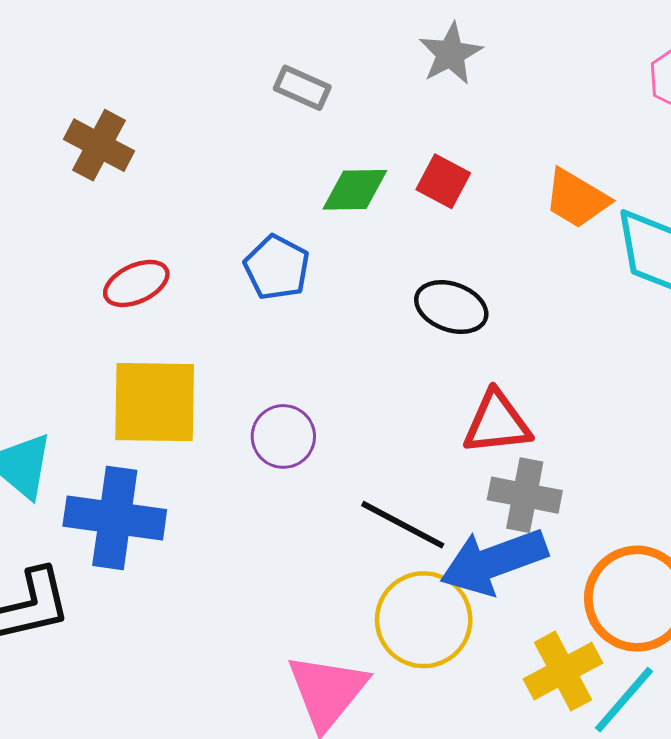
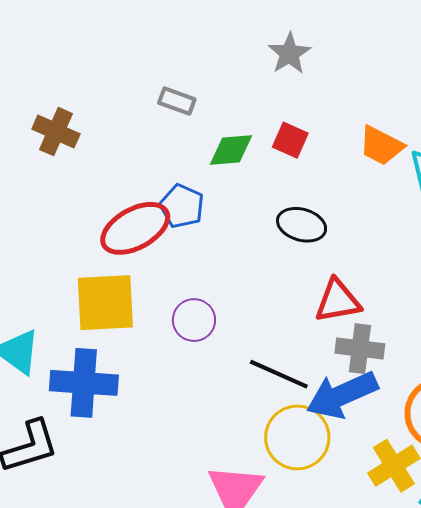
gray rectangle: (302, 88) -> (177, 101), moved
red ellipse: (136, 283) -> (135, 228), moved, size x1.6

